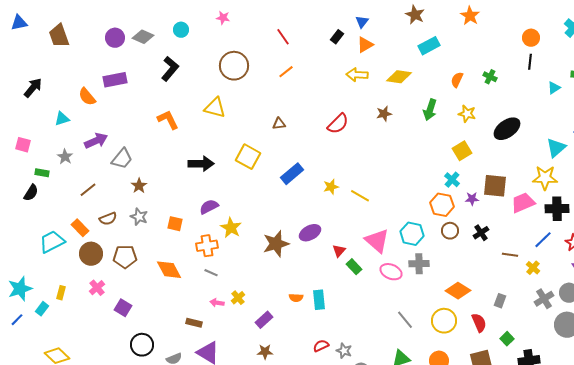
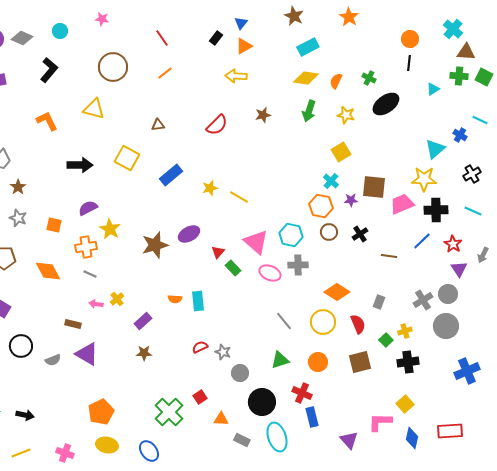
yellow diamond: (399, 77) -> (306, 78), moved
black ellipse: (507, 129) -> (386, 104), moved
yellow cross: (533, 268) -> (405, 331), moved, turned 32

